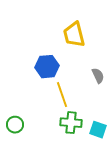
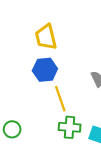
yellow trapezoid: (74, 35) -> (46, 37), moved

